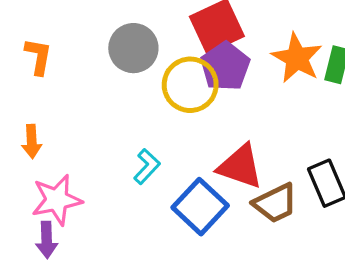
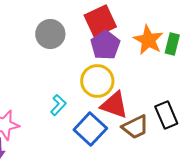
yellow circle: (190, 85) -> (97, 81), moved

